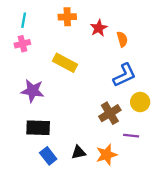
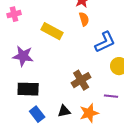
orange semicircle: (122, 39) -> (84, 19), moved
brown cross: (110, 113) -> (81, 80), moved

